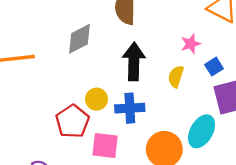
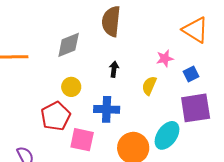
black arrow: (134, 62) -> (114, 69), size x0.5
blue square: (214, 67) -> (191, 74), moved
yellow circle: (97, 99) -> (71, 87), moved

